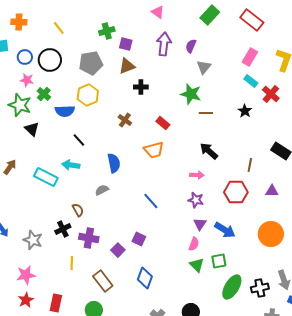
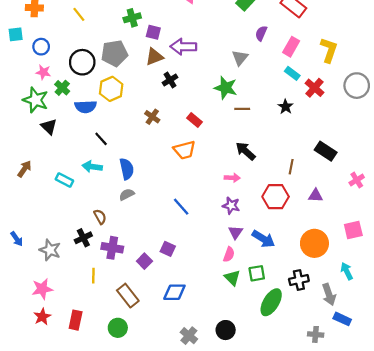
purple arrow: (164, 44) -> (183, 47), moved, turned -95
purple semicircle: (191, 46) -> (261, 33), moved
black circle: (50, 60) -> (82, 62), moved
black cross: (141, 87) -> (170, 80), turned -32
blue semicircle: (114, 163) -> (127, 169), moved
cyan rectangle: (46, 177) -> (64, 180), size x0.7
blue diamond: (145, 278) -> (174, 292), turned 70
black cross: (260, 288) -> (299, 280), moved

